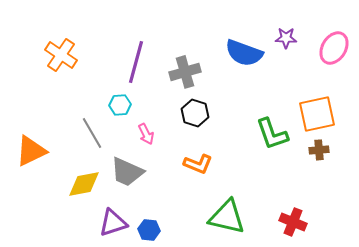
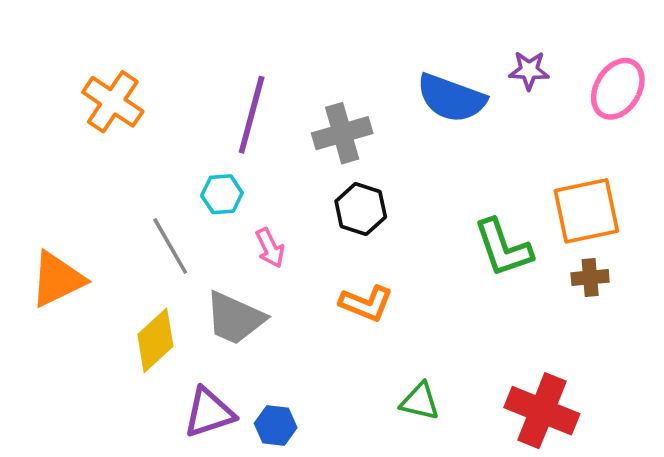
yellow diamond: (84, 184) -> (155, 340), turned -32
green triangle: (227, 217) -> (420, 401), size x0.6
red cross: (293, 222) -> (542, 411), size x1.4

